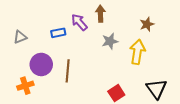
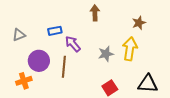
purple arrow: (79, 22) -> (73, 44), moved
gray star: (110, 41) -> (106, 54), moved
black triangle: (156, 89) -> (148, 84), turned -50

